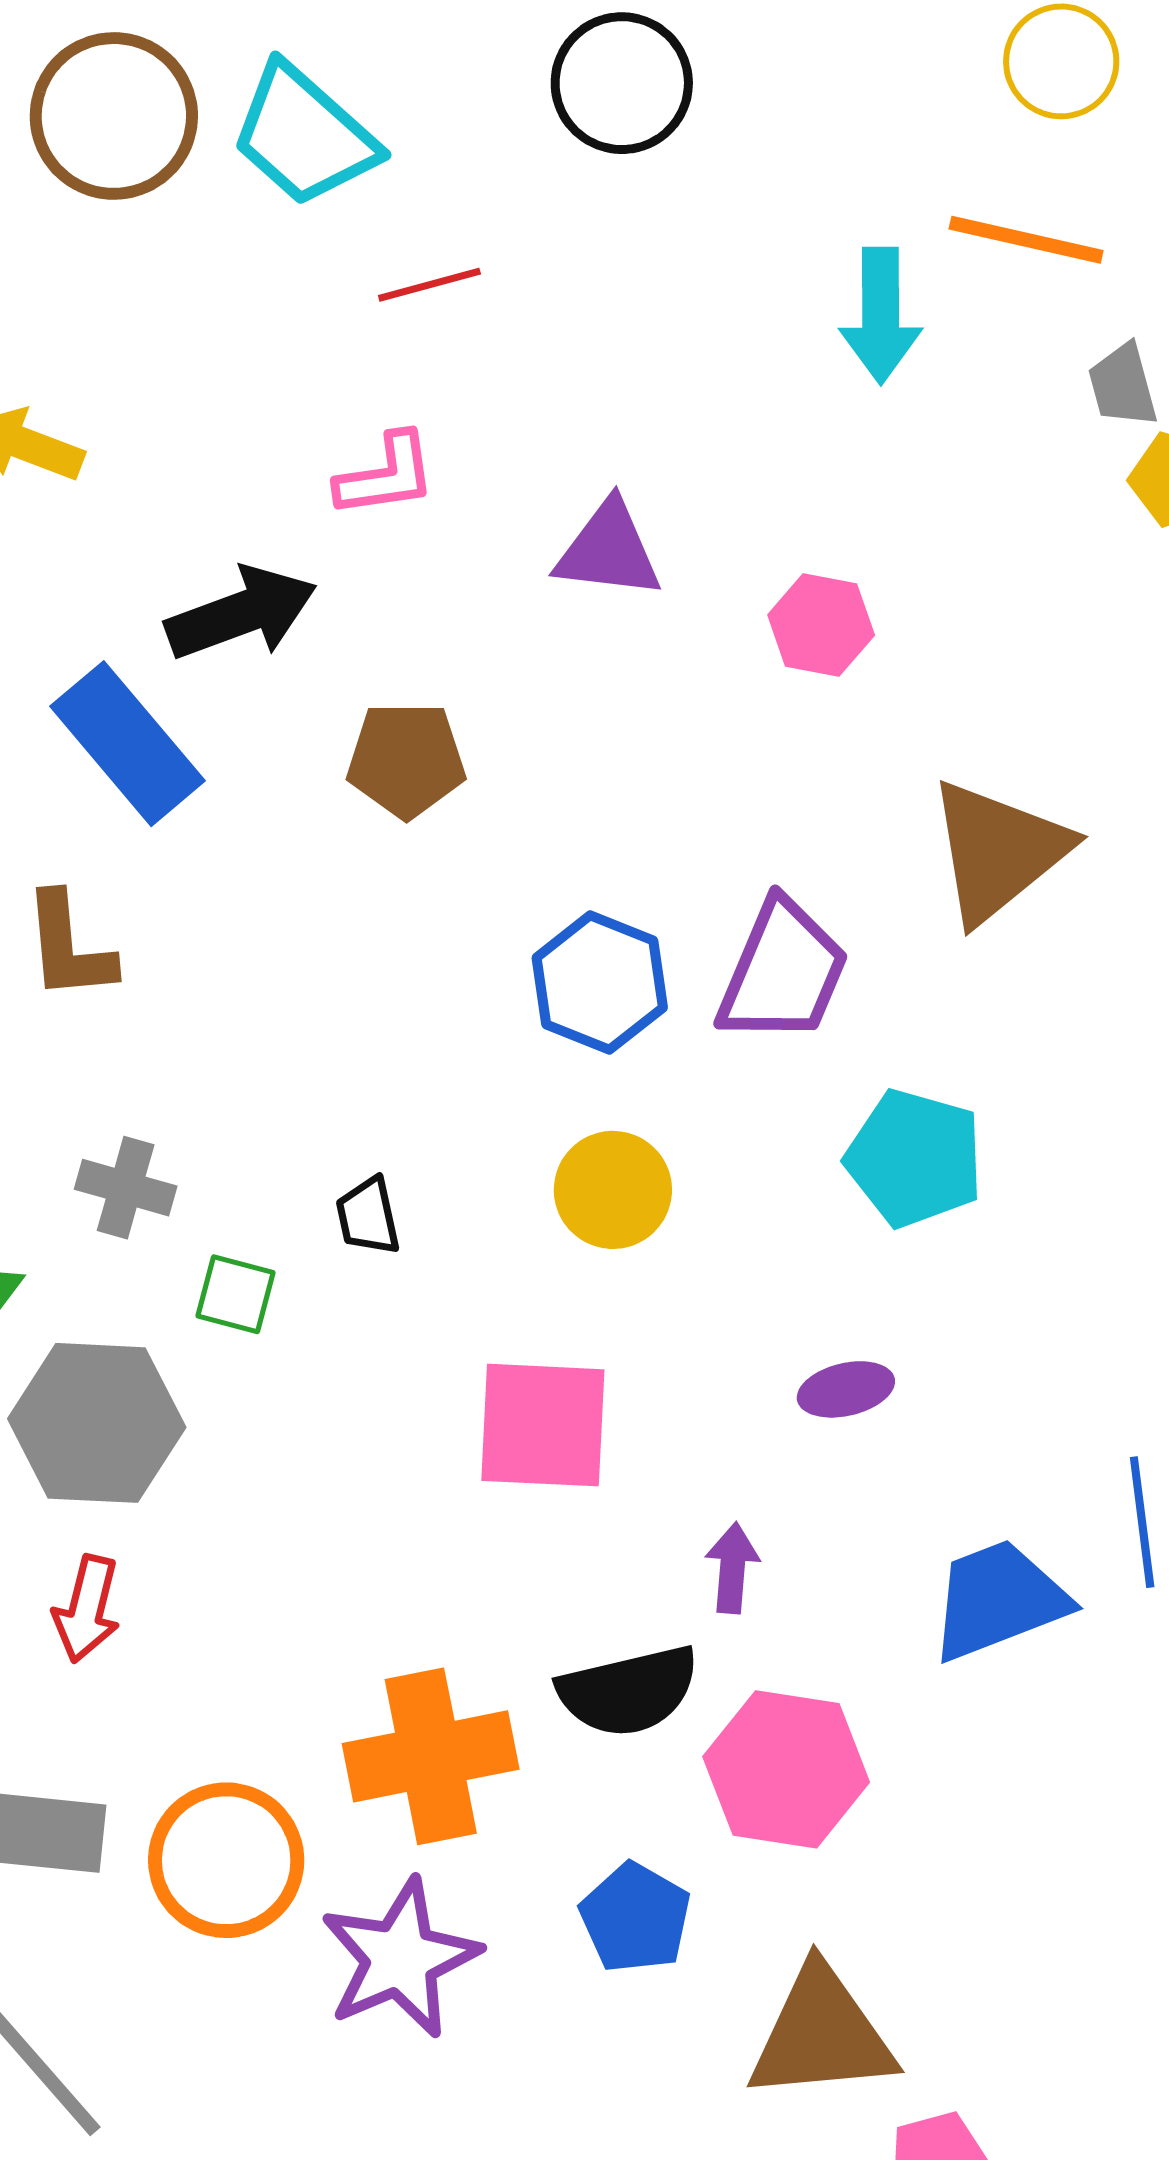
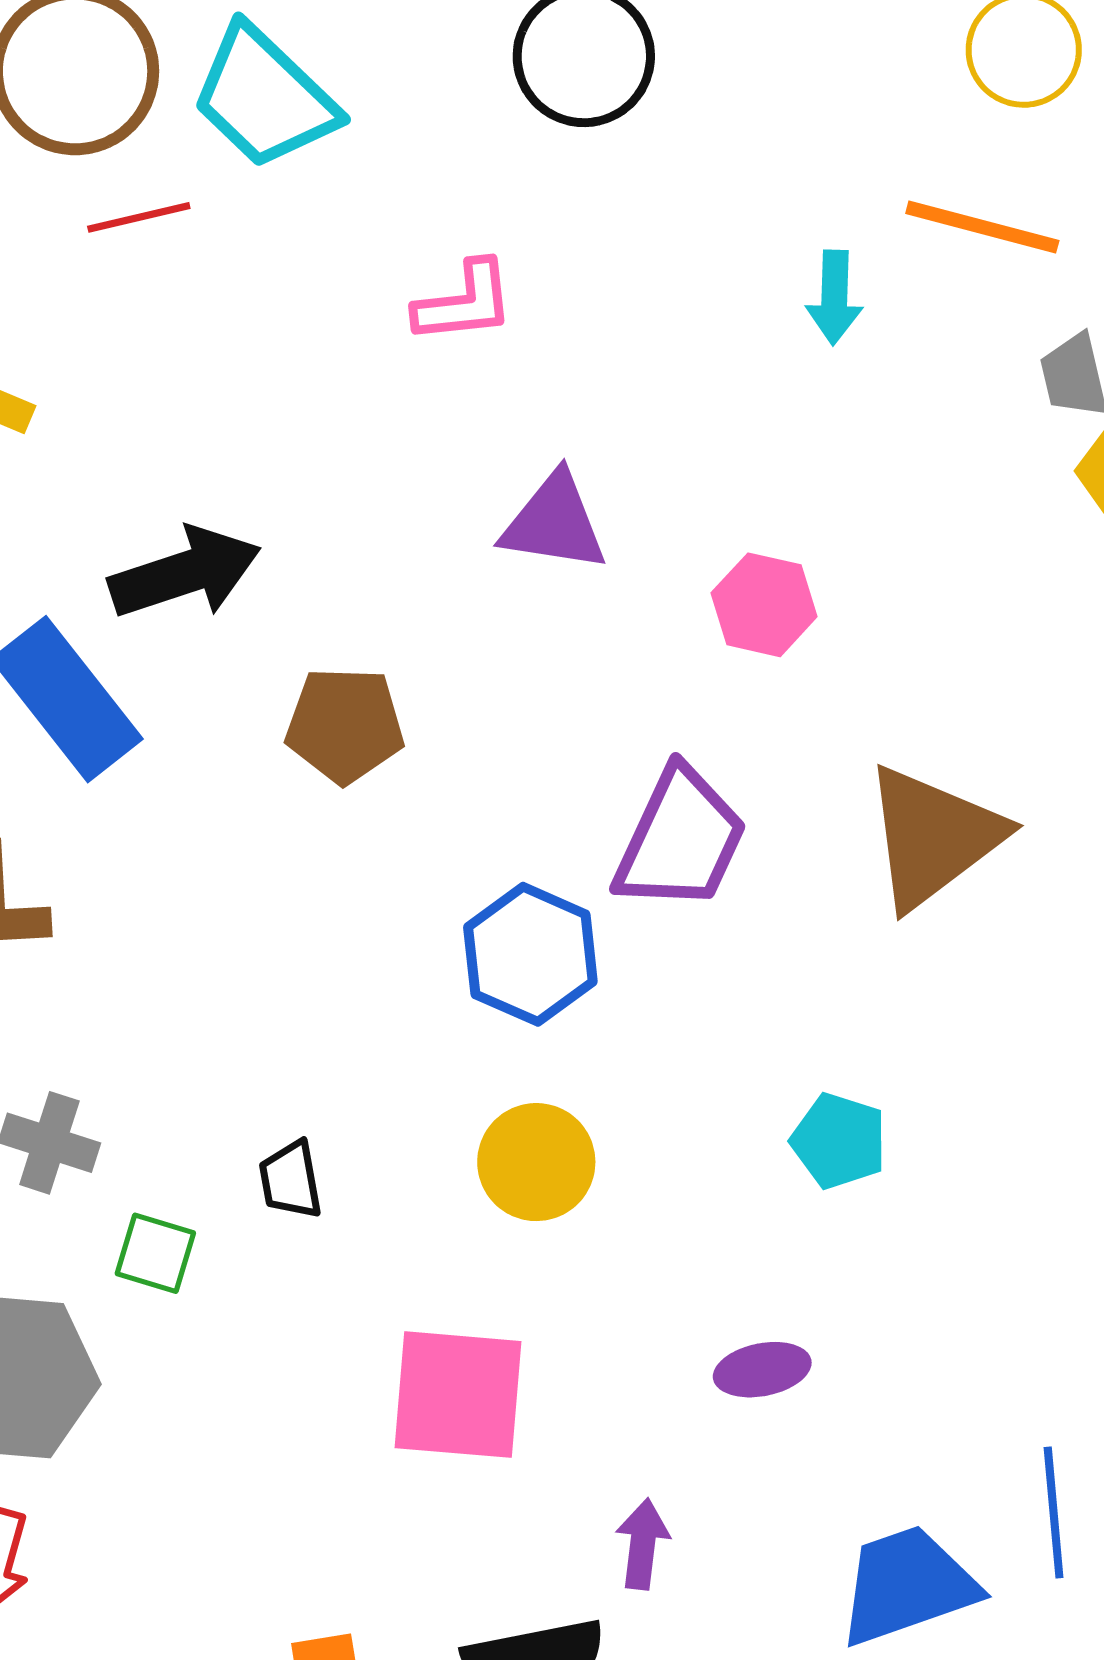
red line: (429, 285) -> (139, 217), moved
cyan arrow: (881, 315) -> (834, 298), size x0.7
pink L-shape: (386, 475) -> (464, 302), moved
purple trapezoid: (783, 972) -> (680, 840), moved
cyan pentagon: (915, 1158) -> (839, 1141), size x0.7

